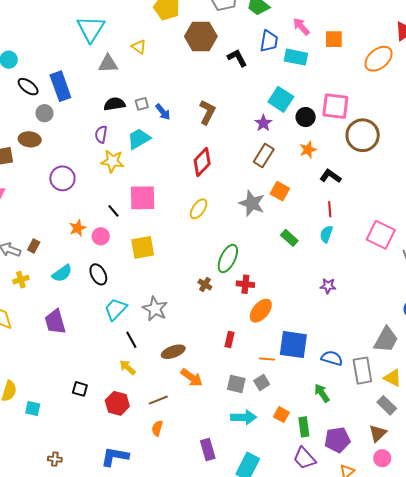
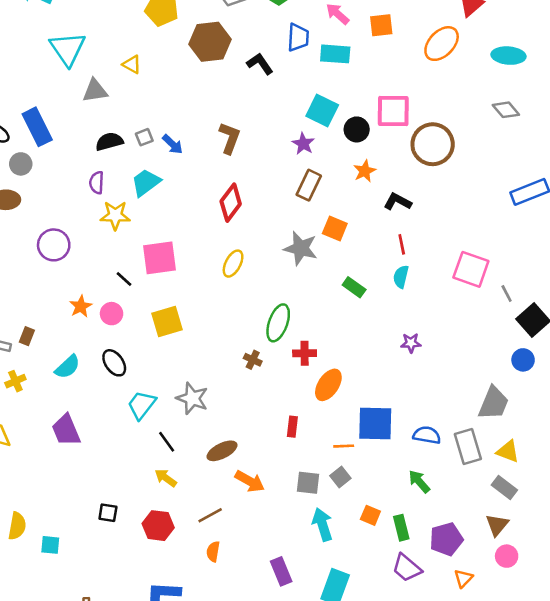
cyan arrow: (244, 417) -> (322, 524), turned -100

